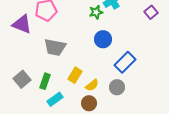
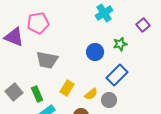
green star: (96, 12) -> (120, 44), moved
green rectangle: (45, 81) -> (37, 94), turned -42
yellow semicircle: (92, 85) -> (91, 94), moved

